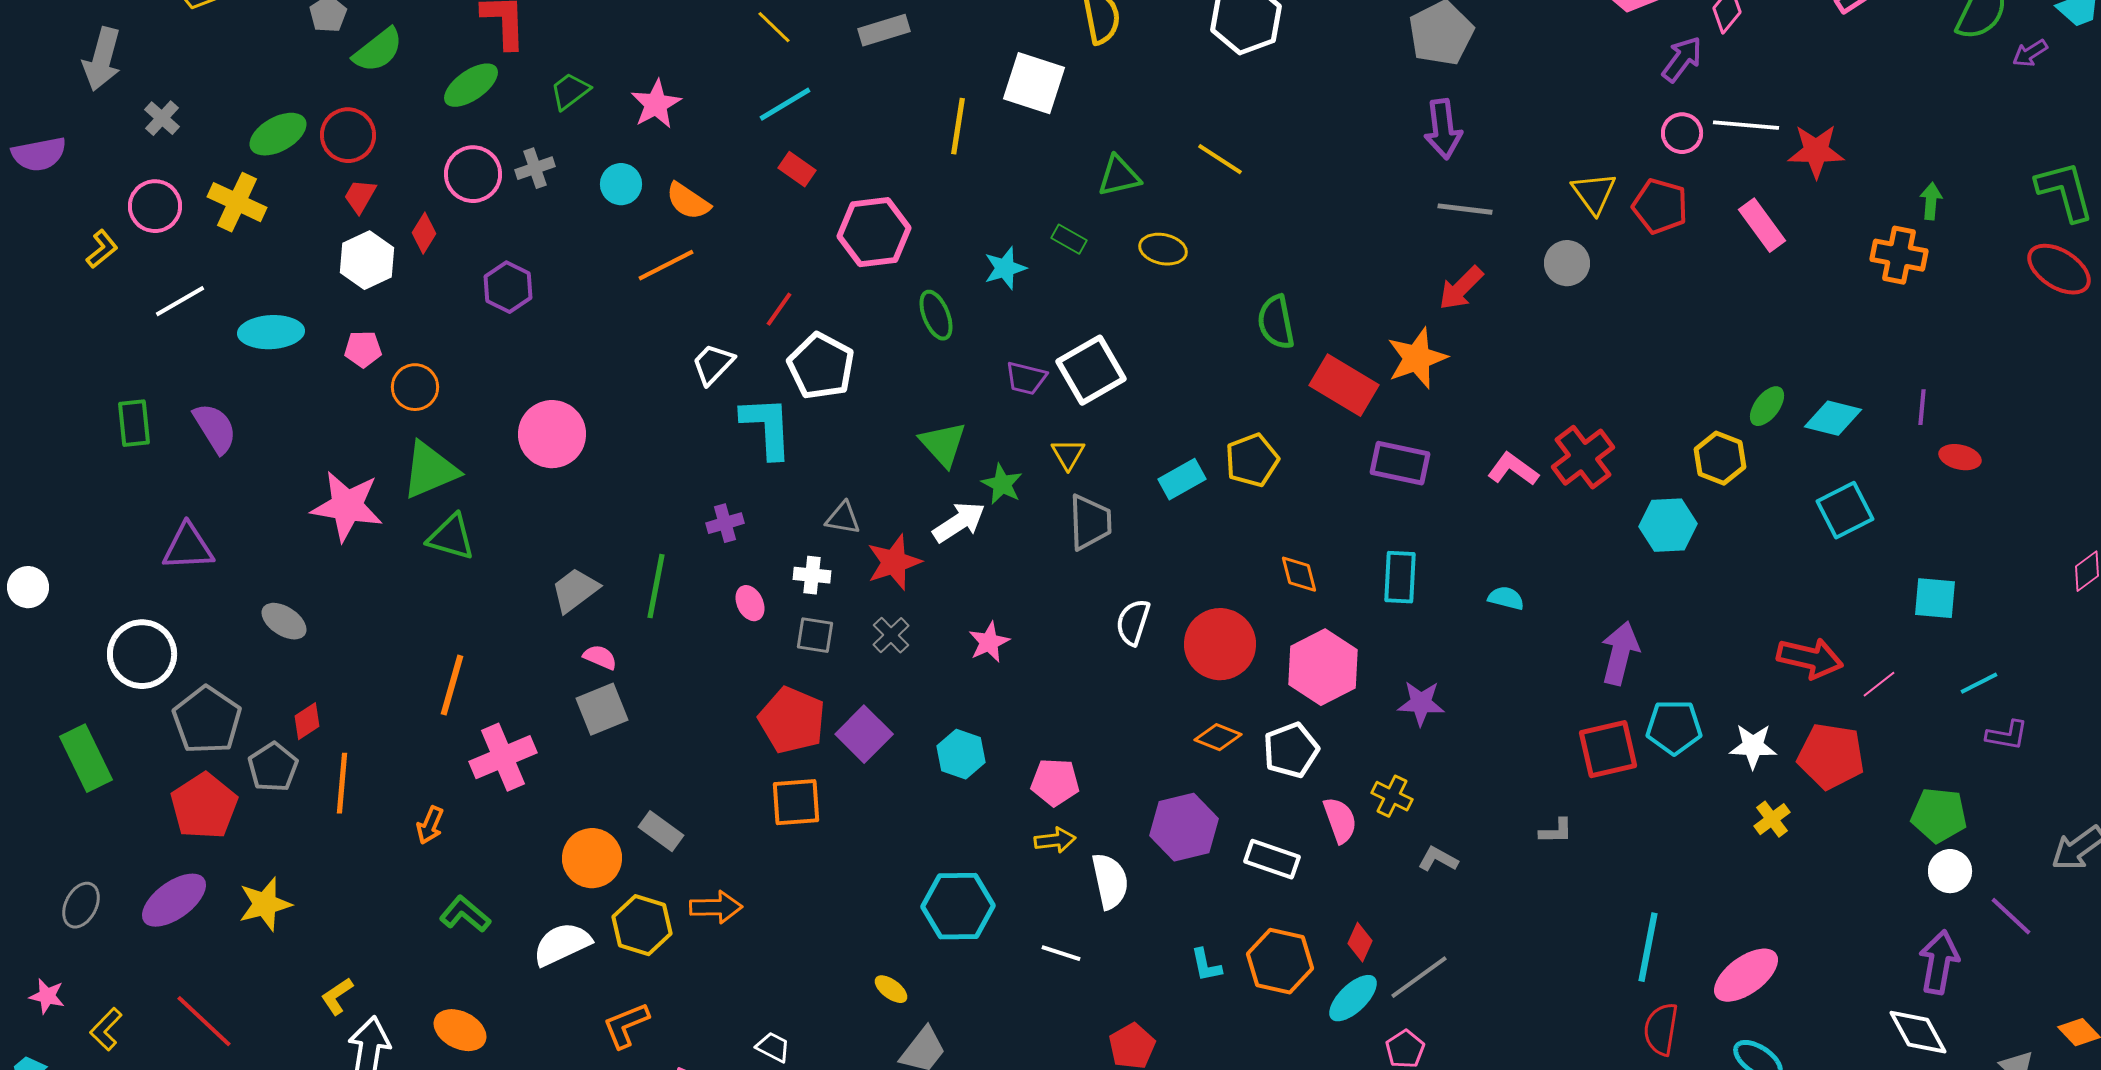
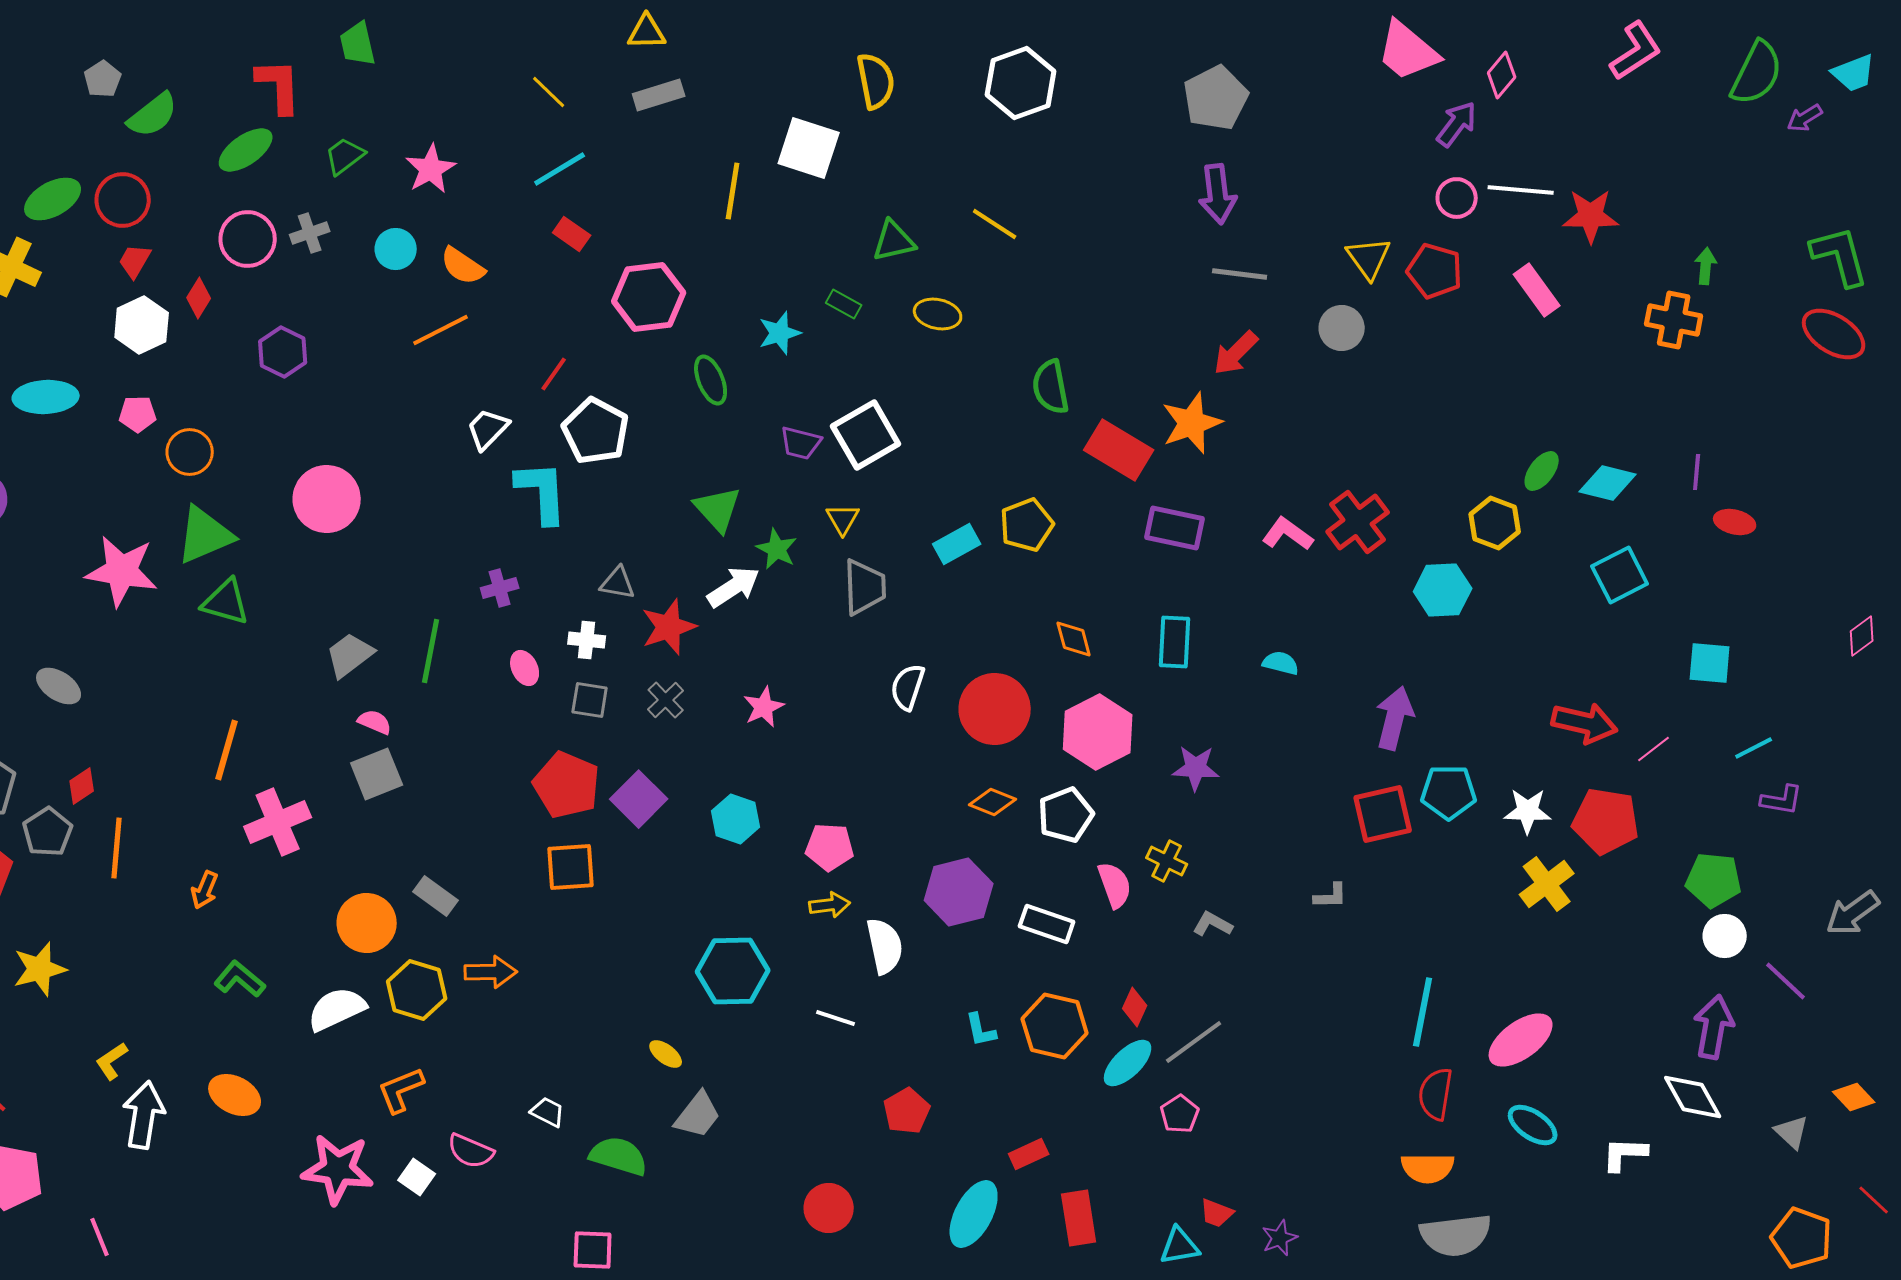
yellow cross: (1772, 819) -> (1547, 884), size x1.5

